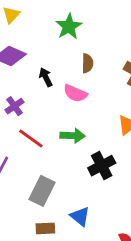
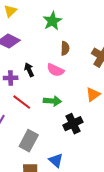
black arrow: (46, 77) -> (29, 70), moved
purple cross: (14, 106) -> (11, 78), turned 32

